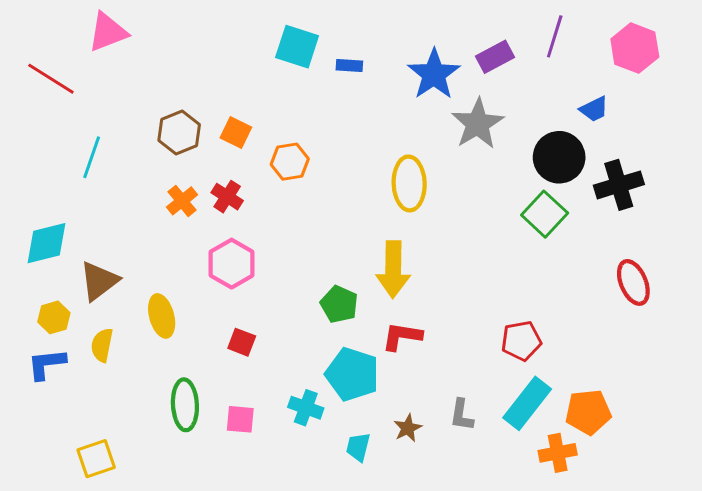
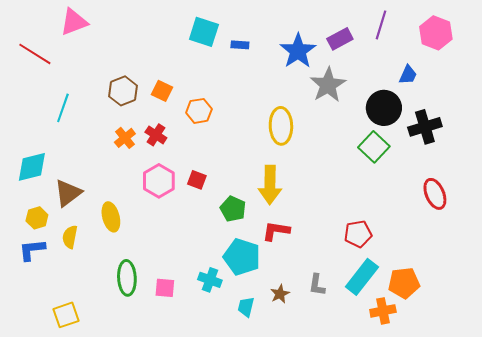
blue trapezoid: (594, 109) -> (408, 75), turned -40
red square: (242, 342) -> (197, 180), moved

